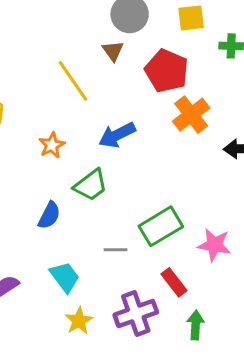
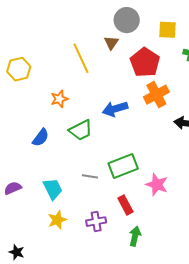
blue arrow: (117, 135) -> (115, 109), moved
blue semicircle: (49, 215) -> (41, 138), moved
purple cross: (136, 313) -> (96, 222), size x0.7

